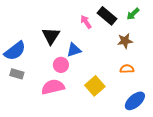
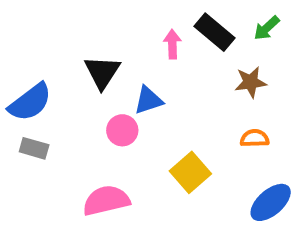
pink arrow: (86, 22) -> (172, 44), turned 32
pink semicircle: (53, 87) -> (106, 200), moved

